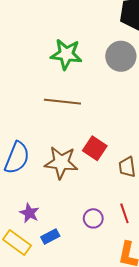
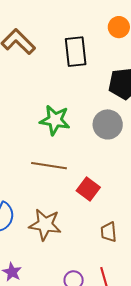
red square: (95, 148) -> (88, 189), moved

